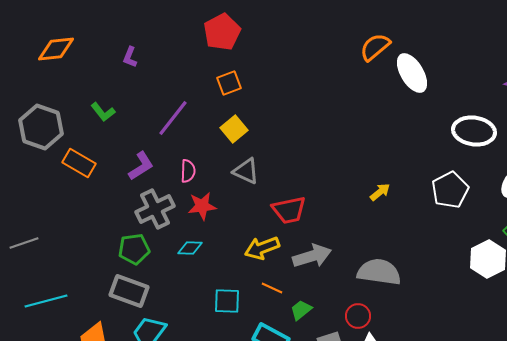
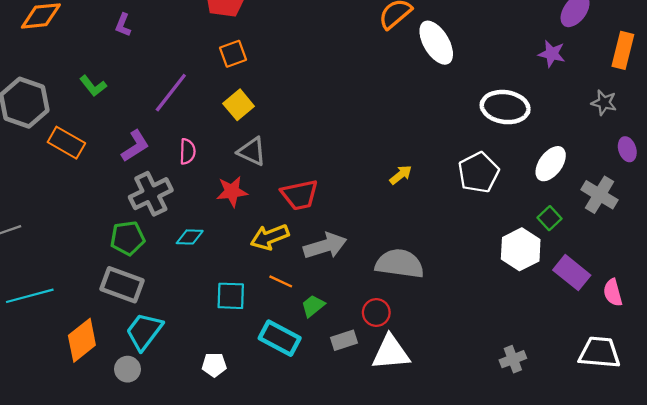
red star: (202, 206) -> (232, 191), moved

